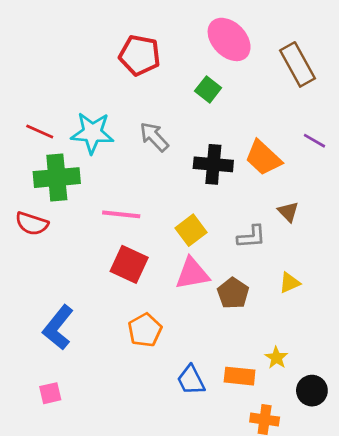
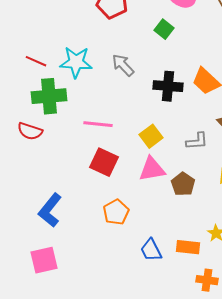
pink square: (50, 393) -> (44, 260), size x1.6

